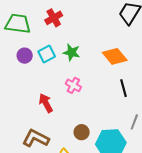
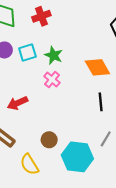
pink cross: (73, 85) -> (52, 80), moved
red arrow: (46, 103) -> (18, 103), turned -96

